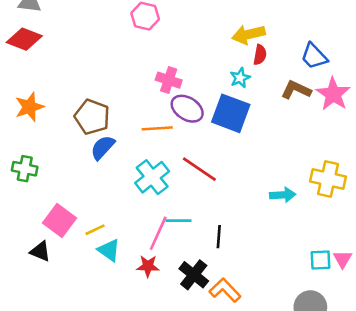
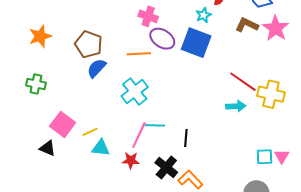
red line: (199, 169) -> (243, 82), moved
cyan triangle: (109, 250) -> (101, 148), turned -30

